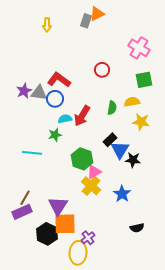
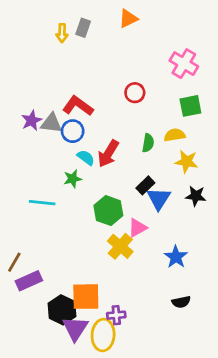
gray rectangle: (86, 21) -> (83, 28), moved
cyan semicircle: (65, 119) -> (86, 158), turned 48
black star: (133, 160) -> (196, 196), moved
pink triangle: (94, 172) -> (137, 228), moved
blue star: (122, 194) -> (176, 257), moved
brown line: (25, 198) -> (14, 262), moved
purple triangle: (58, 206) -> (75, 328), moved
purple cross: (88, 238) -> (116, 315), turned 32

